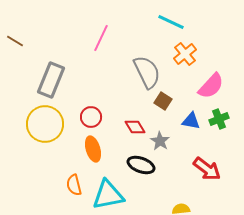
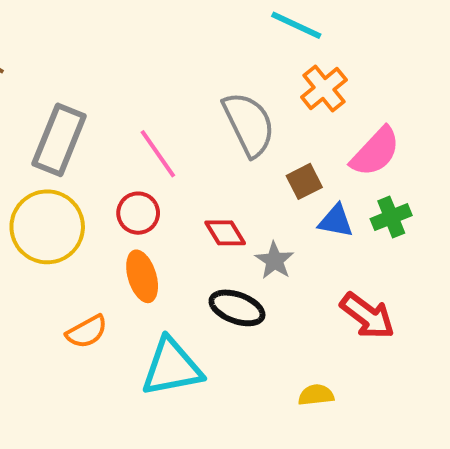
pink line: (101, 38) -> (158, 154), moved, turned -60
brown square: (163, 101) -> (304, 181), moved, turned 30
orange semicircle: (74, 185) -> (87, 332), moved, turned -105

